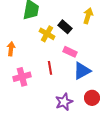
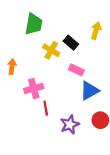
red line: (50, 68) -> (46, 108), moved
pink cross: (22, 77) -> (34, 88), moved

